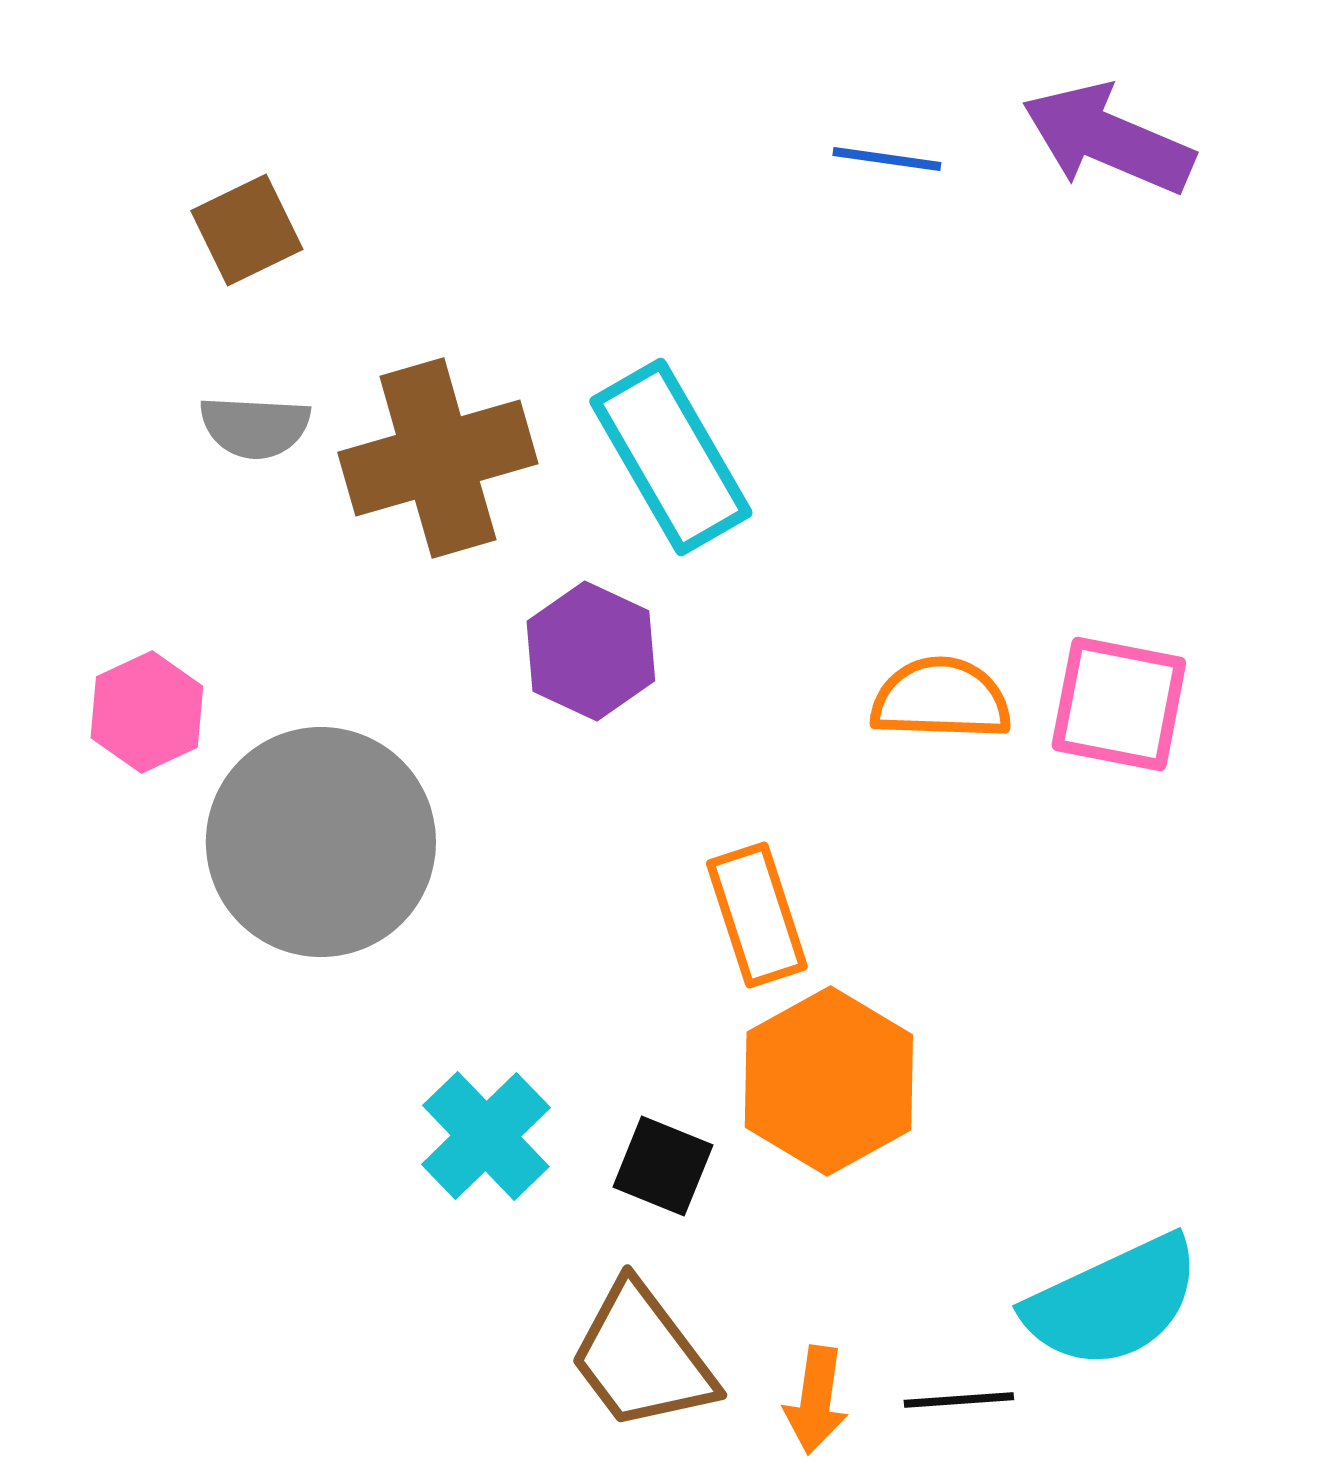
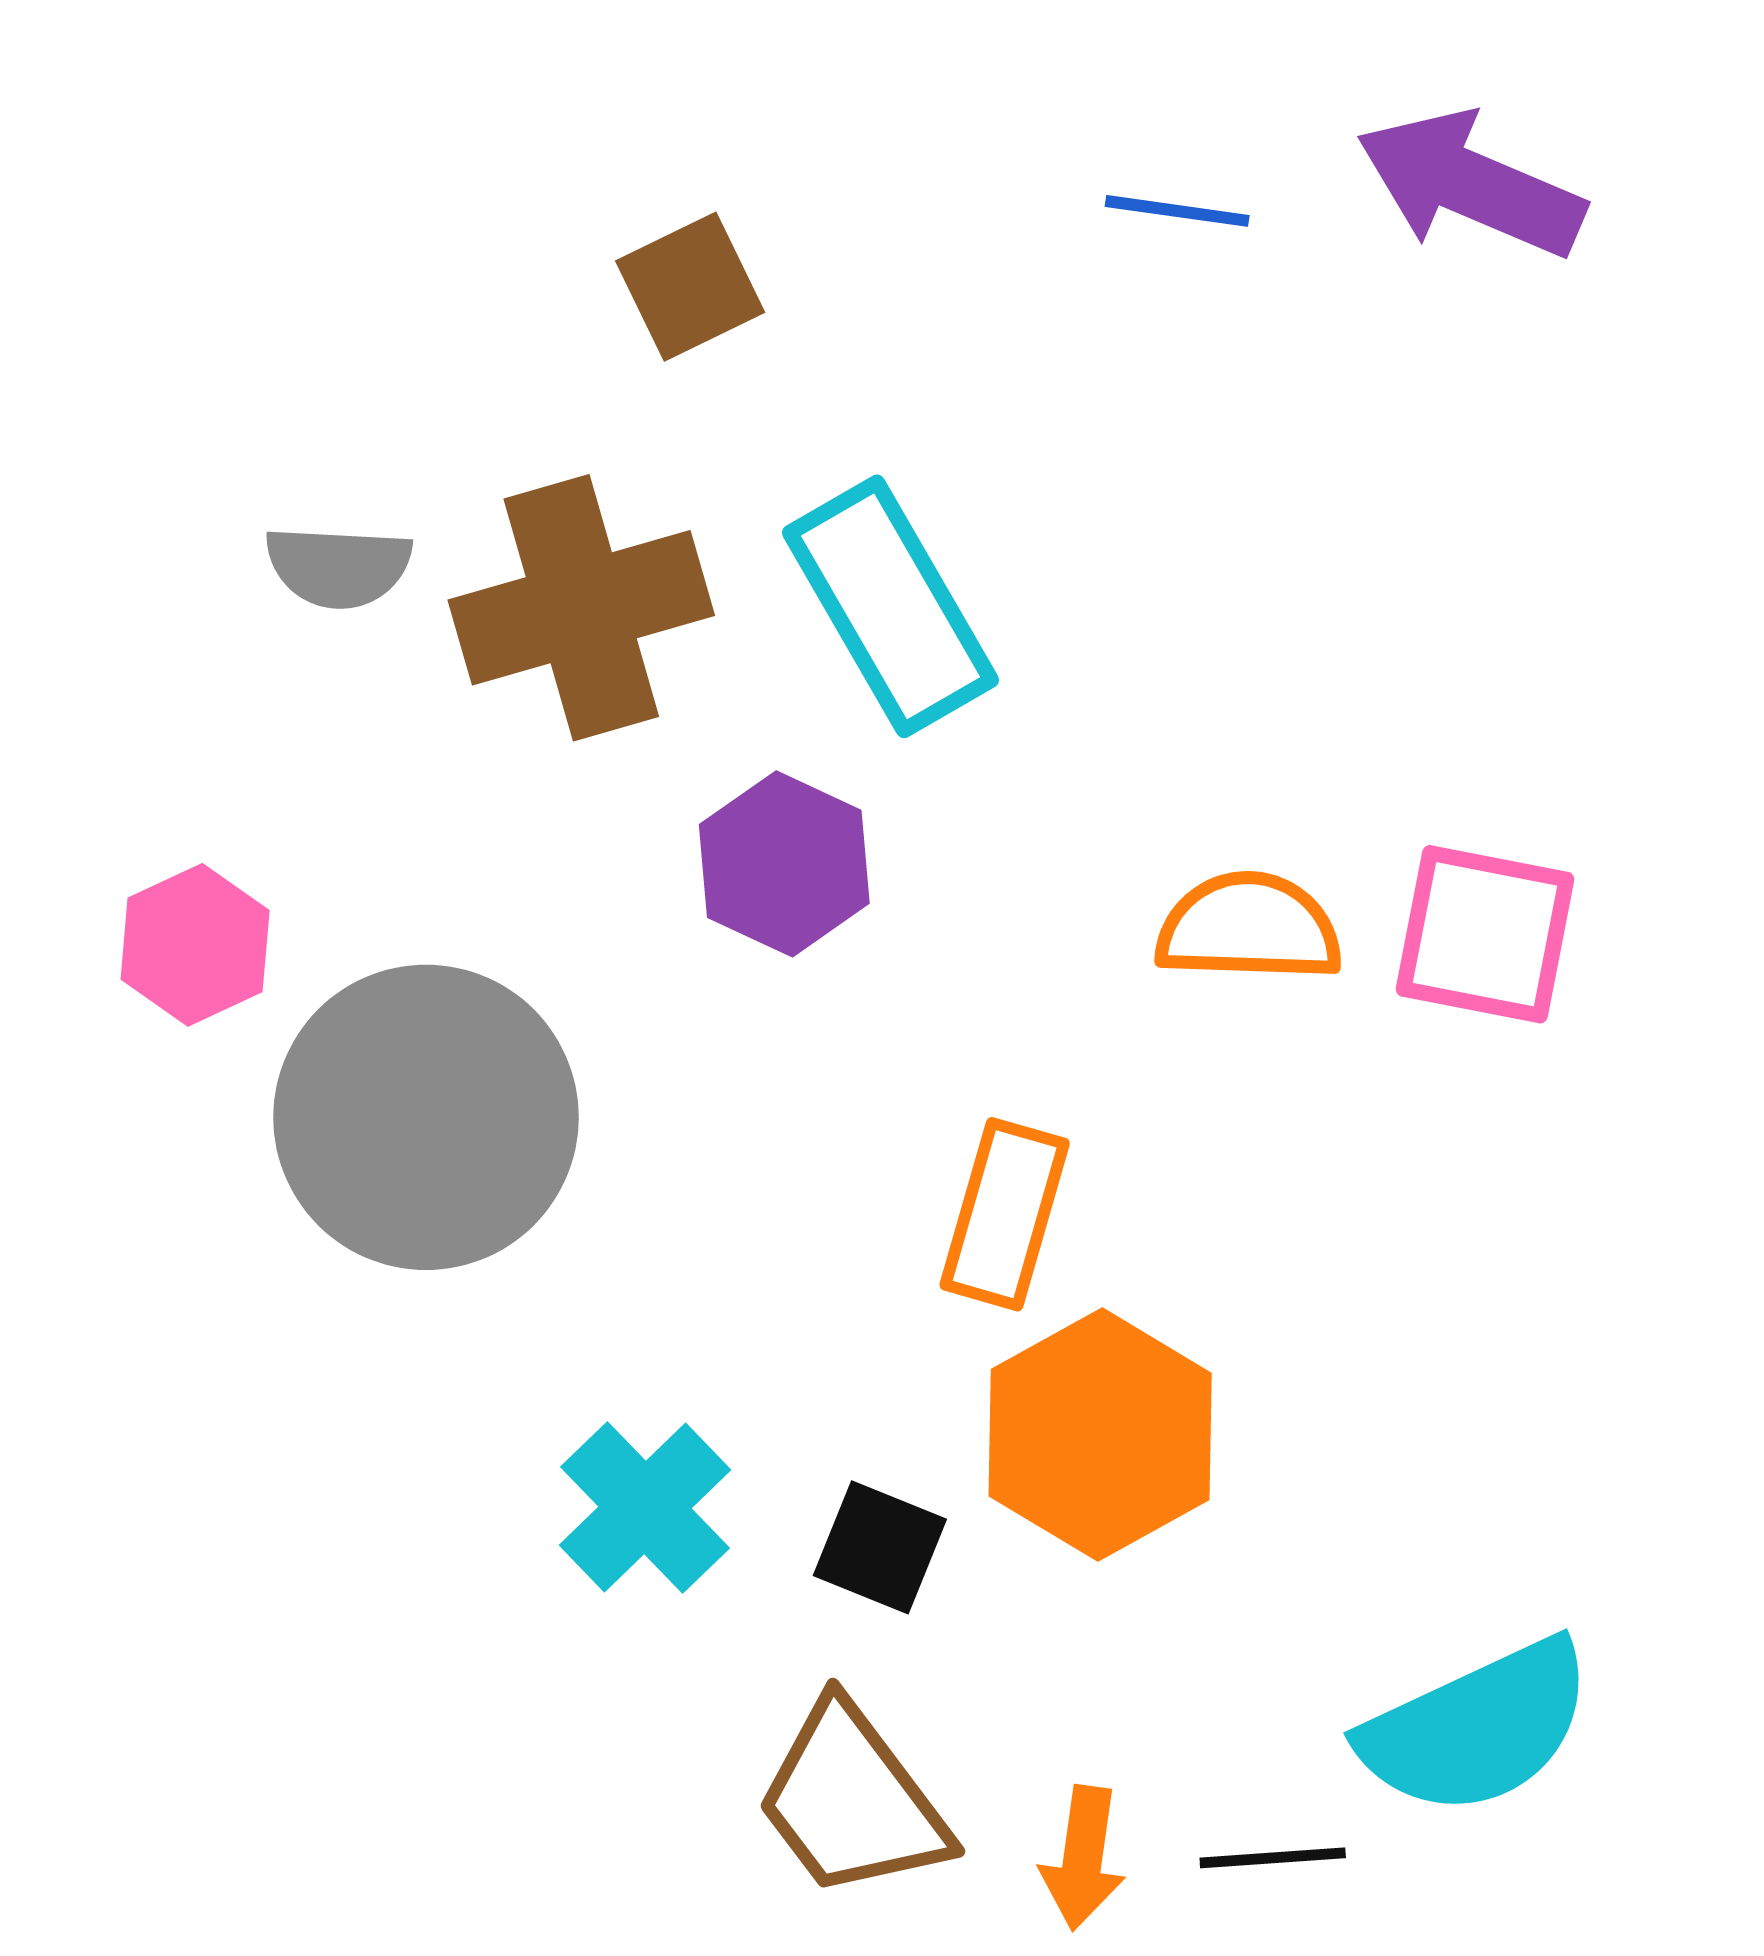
brown square: (247, 230) -> (690, 287), moved
orange rectangle: (757, 915) -> (1005, 1214), turned 34

